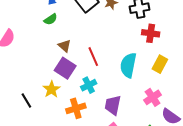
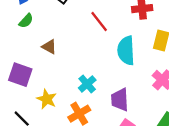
red line: (93, 57) -> (99, 21), moved
purple square: (65, 68) -> (20, 75), moved

